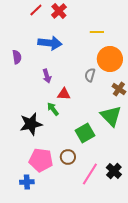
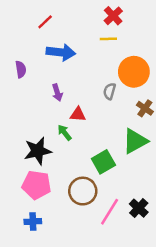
red line: (36, 10) -> (45, 22), moved
red cross: (59, 11) -> (113, 16), moved
yellow line: (97, 32) -> (108, 39), moved
green triangle: (111, 116) -> (135, 141), turned 45
brown circle: (68, 157) -> (83, 191), size x1.5
pink pentagon: (41, 160) -> (37, 185), moved

